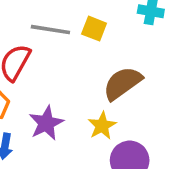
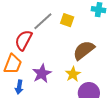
gray line: (50, 30) -> (43, 21), turned -50

